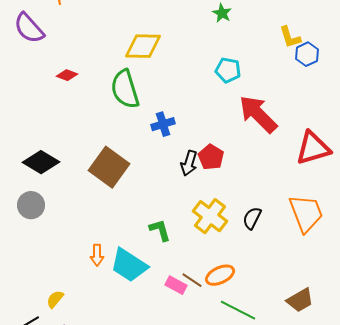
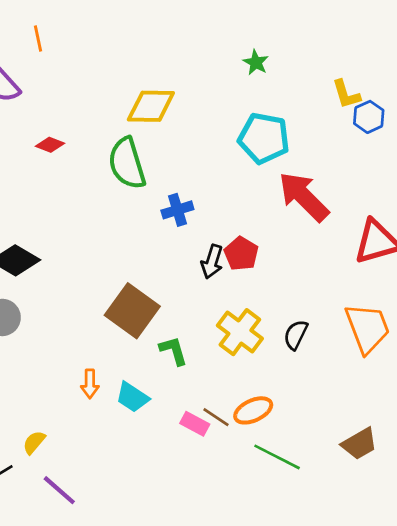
cyan pentagon: (228, 70) -> (264, 138), size x1.5
brown square: (109, 167) -> (132, 311), moved
cyan trapezoid: (129, 265) -> (132, 397), size x0.7

